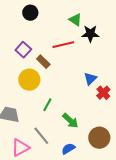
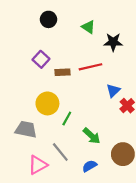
green triangle: (75, 20) -> (88, 27), moved
red line: (63, 45) -> (91, 67), moved
brown rectangle: (43, 62) -> (63, 72), turned -48
yellow circle: (29, 80) -> (47, 103), moved

